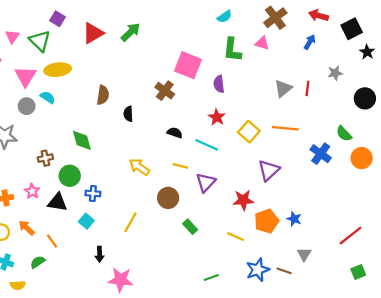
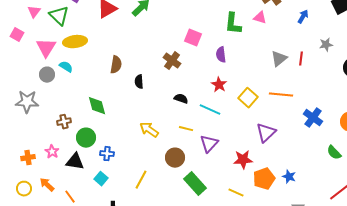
pink square: (188, 65) -> (193, 38), size x0.7
green semicircle: (344, 134) -> (334, 153), moved
green rectangle: (190, 227) -> (195, 184), size x1.6

